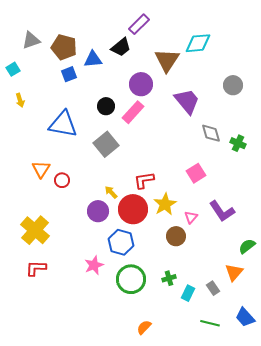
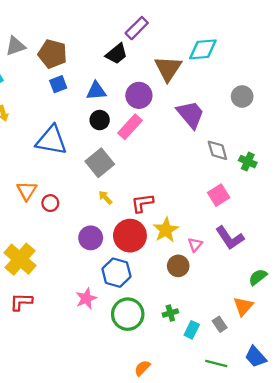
blue triangle: (93, 59) -> (96, 91), moved
pink square: (196, 173) -> (219, 195), moved
yellow arrow: (111, 192) -> (105, 197), moved

